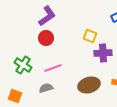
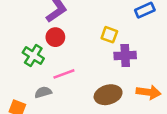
green cross: (23, 65) -> (33, 56), moved
gray semicircle: (46, 88) -> (43, 92), moved

